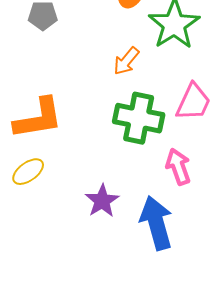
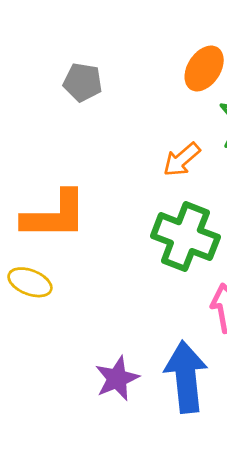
yellow ellipse: (28, 172) -> (30, 282), turned 48
purple star: (102, 201) -> (117, 379), moved

